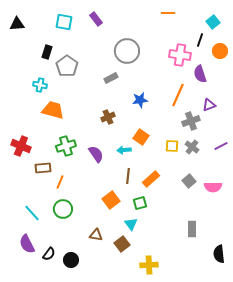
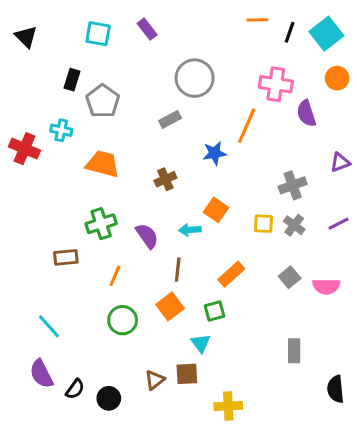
cyan square: (213, 22) -> (326, 34), size x1.5
black triangle: (17, 24) -> (26, 37), turned 49
black line: (200, 40) -> (290, 32), moved
orange line: (178, 95) -> (247, 126), moved
purple triangle: (209, 105) -> (340, 162), moved
orange trapezoid: (53, 110) -> (103, 164), moved
red cross: (21, 146) -> (25, 149), moved
brown line: (128, 176) -> (178, 270), moved
orange line: (60, 182) -> (115, 276), moved
green circle: (63, 209) -> (123, 320), moved
brown triangle: (96, 235) -> (155, 380), moved, turned -48
brown square: (122, 244) -> (187, 374), turned 35

